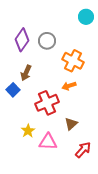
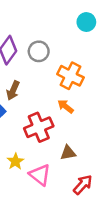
orange arrow: (69, 86) -> (66, 106), turned 56
brown triangle: (71, 124) -> (68, 153), turned 32
pink triangle: (48, 142) -> (40, 175), turned 36

